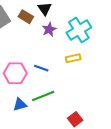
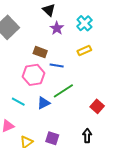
brown rectangle: (26, 17) -> (40, 52), moved
cyan cross: (79, 30) -> (84, 23), size x0.7

